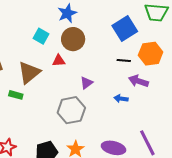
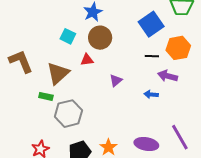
gray hexagon: (71, 110) -> (68, 114), moved

